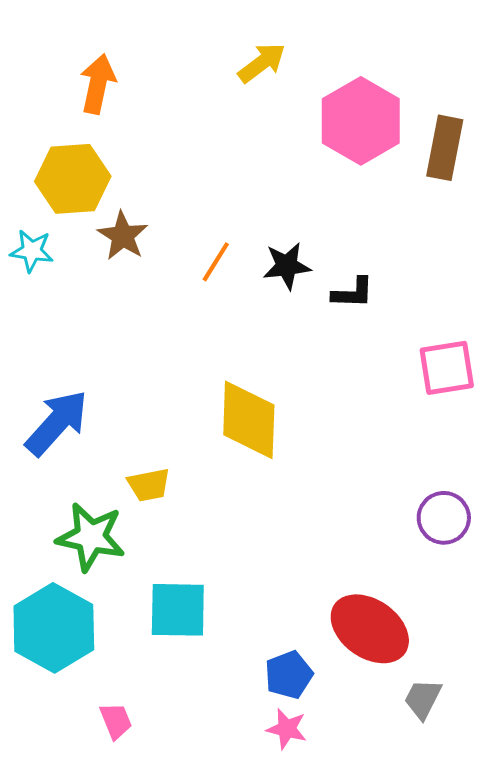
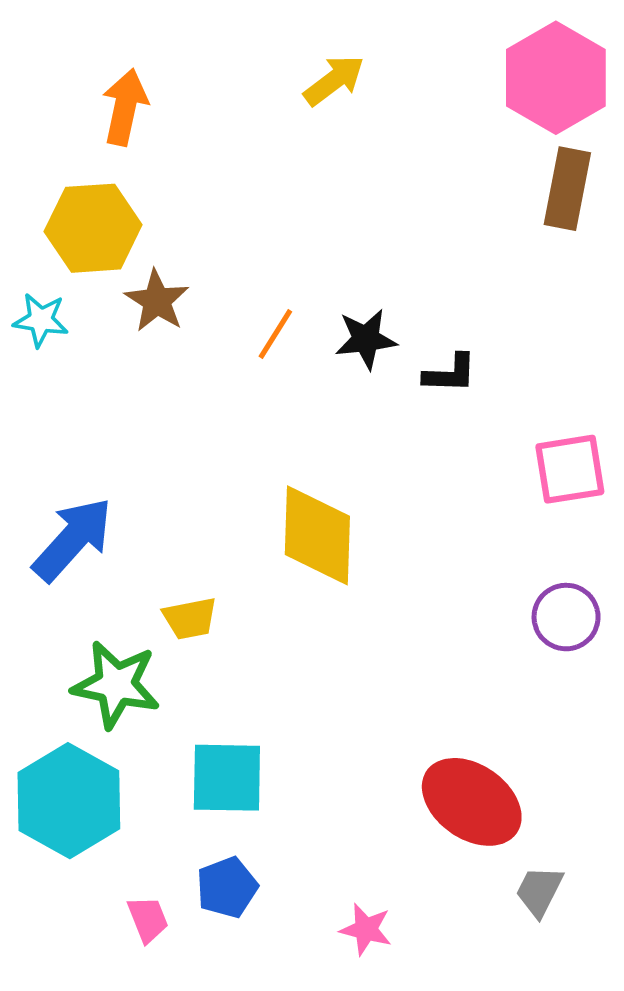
pink hexagon: (361, 121) -> (556, 78), moved
purple circle: (444, 518) -> (566, 617), moved
blue pentagon: (289, 675) -> (227, 887), moved

